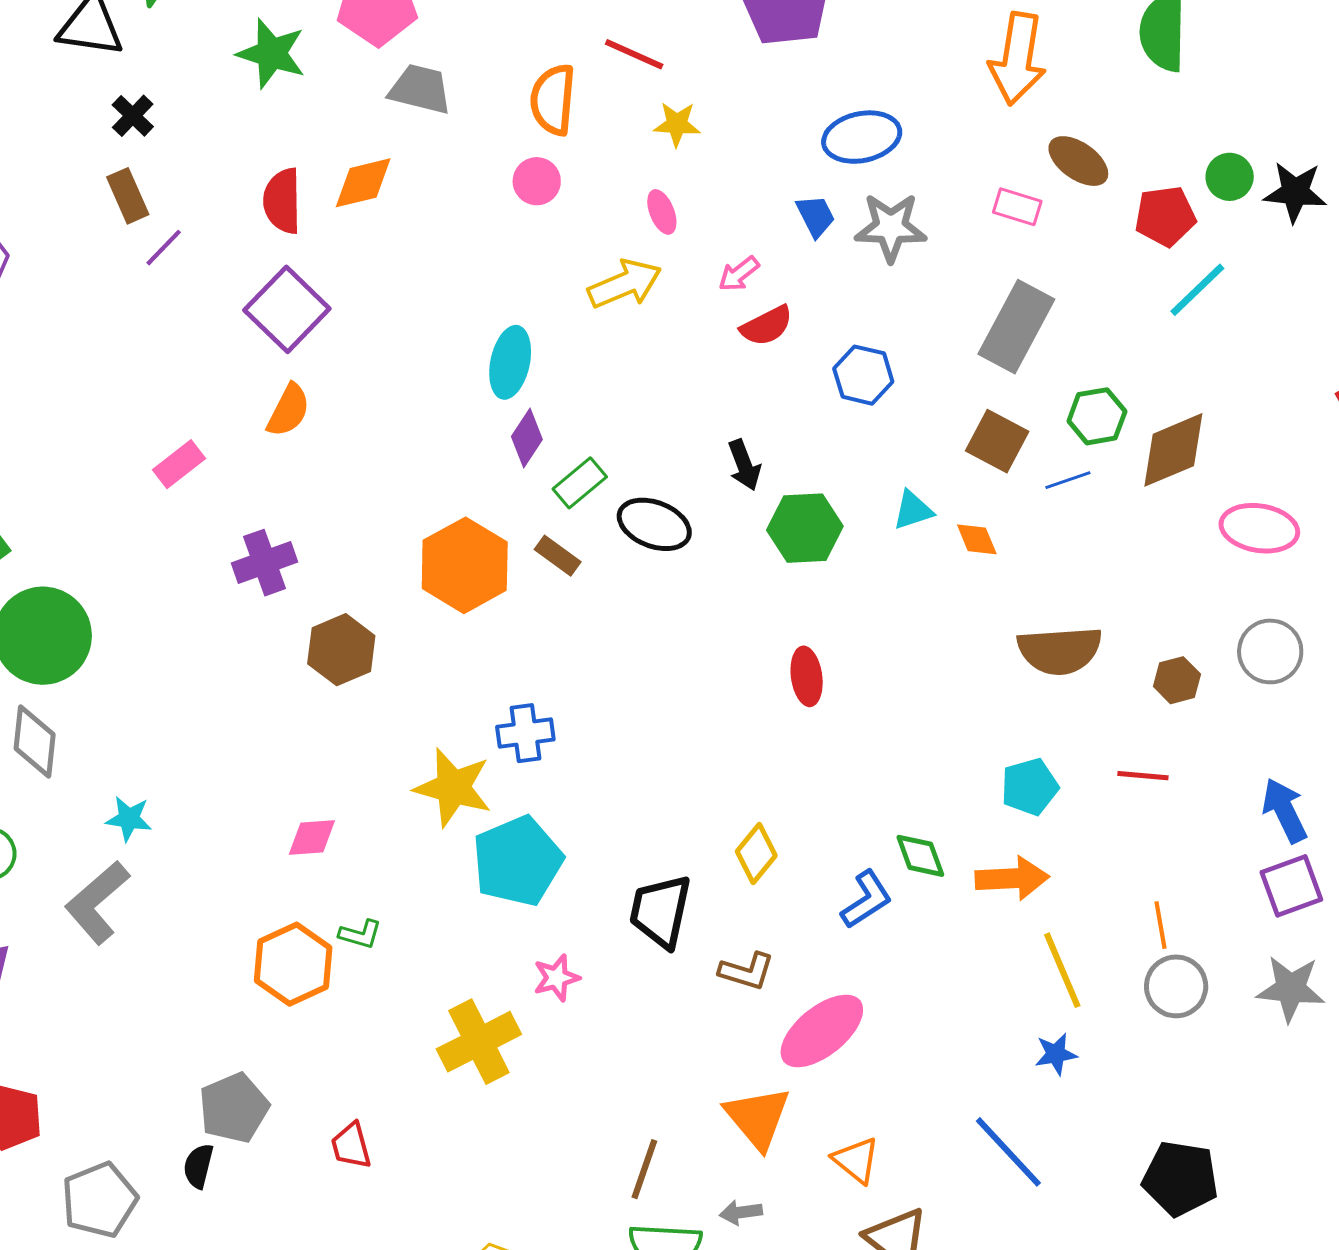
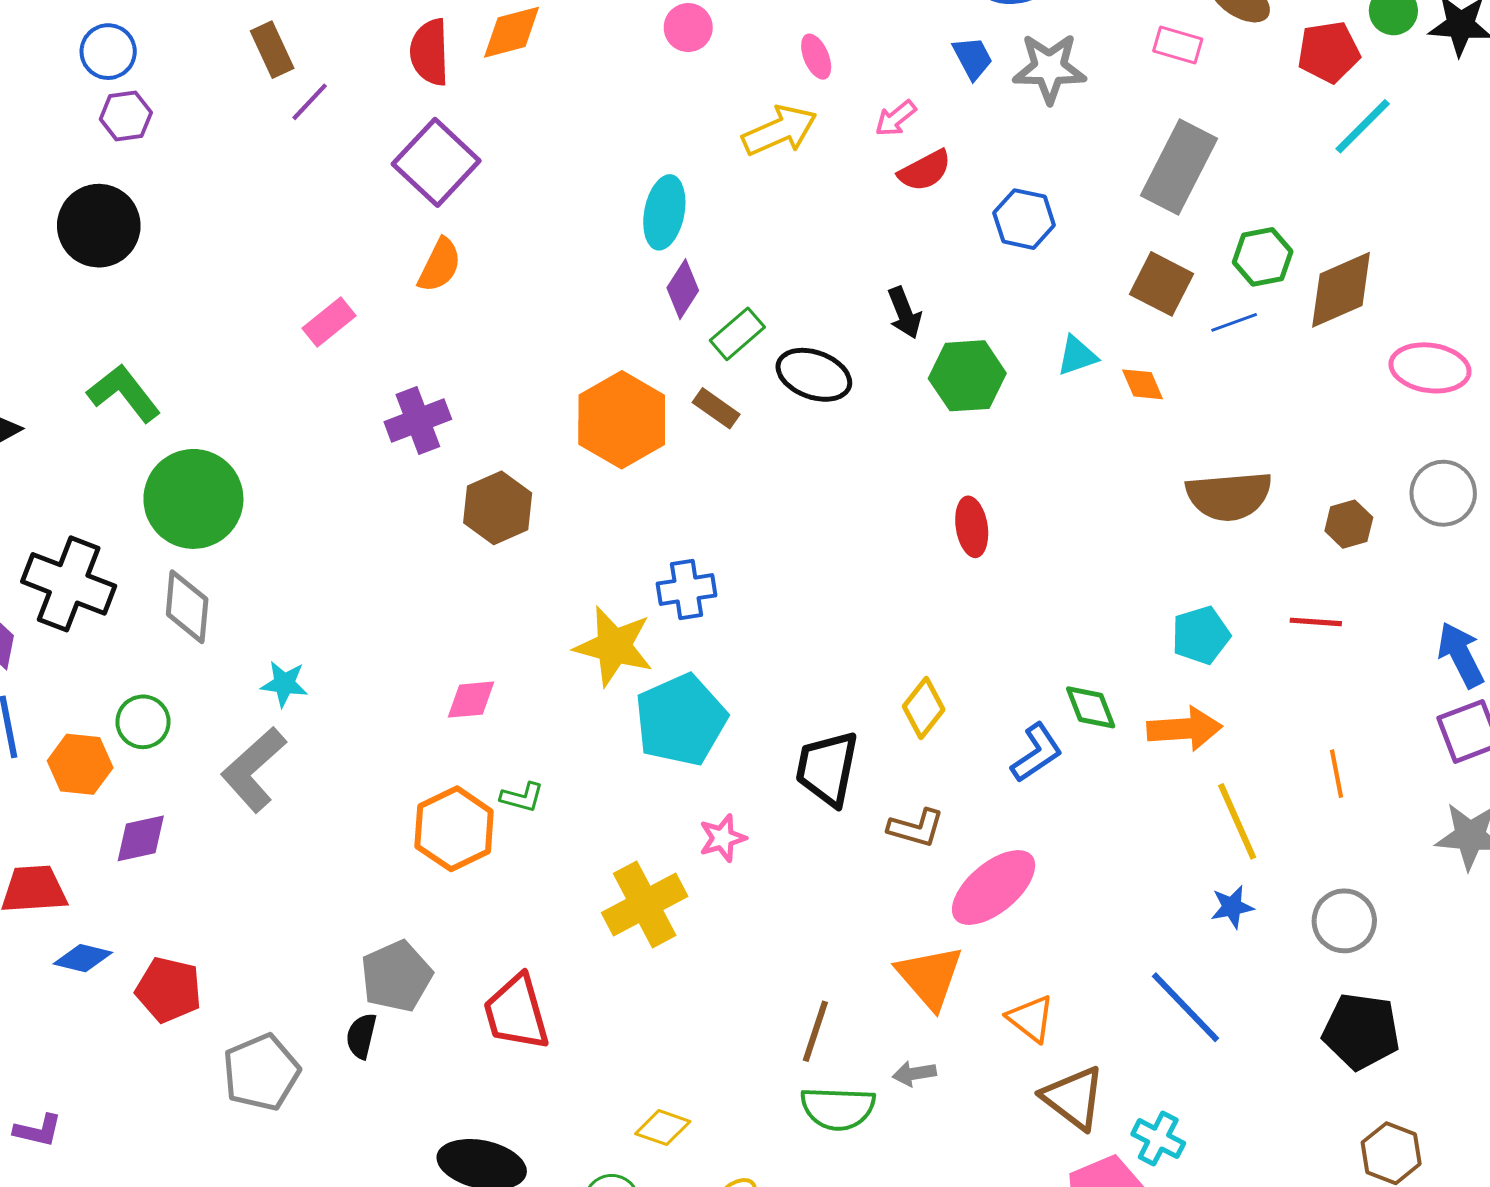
gray circle: (1176, 986) -> (1344, 921), moved
red trapezoid: (351, 1146) -> (516, 1013), size x1.6

